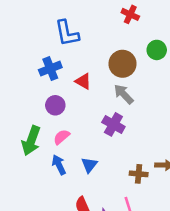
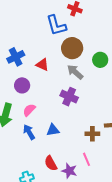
blue L-shape: (67, 33) -> (56, 25), moved
green circle: (157, 50) -> (100, 60), moved
blue triangle: (89, 165) -> (53, 130), turned 48

